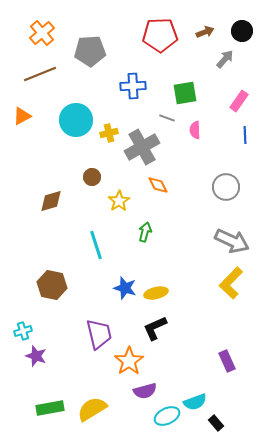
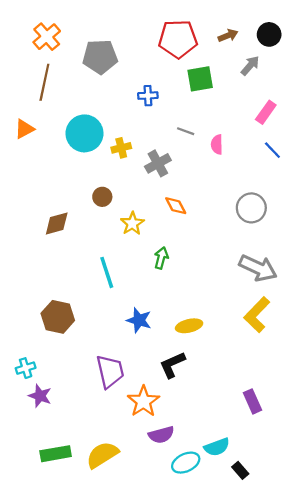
brown line: (40, 74) -> (44, 82), turned -56
blue cross: (133, 86) -> (148, 96), size x0.7
green square: (185, 93) -> (200, 79), moved
blue line: (245, 135) -> (272, 150), turned -42
gray cross: (142, 147) -> (158, 163), size x0.7
yellow ellipse: (156, 293) -> (189, 326), moved

